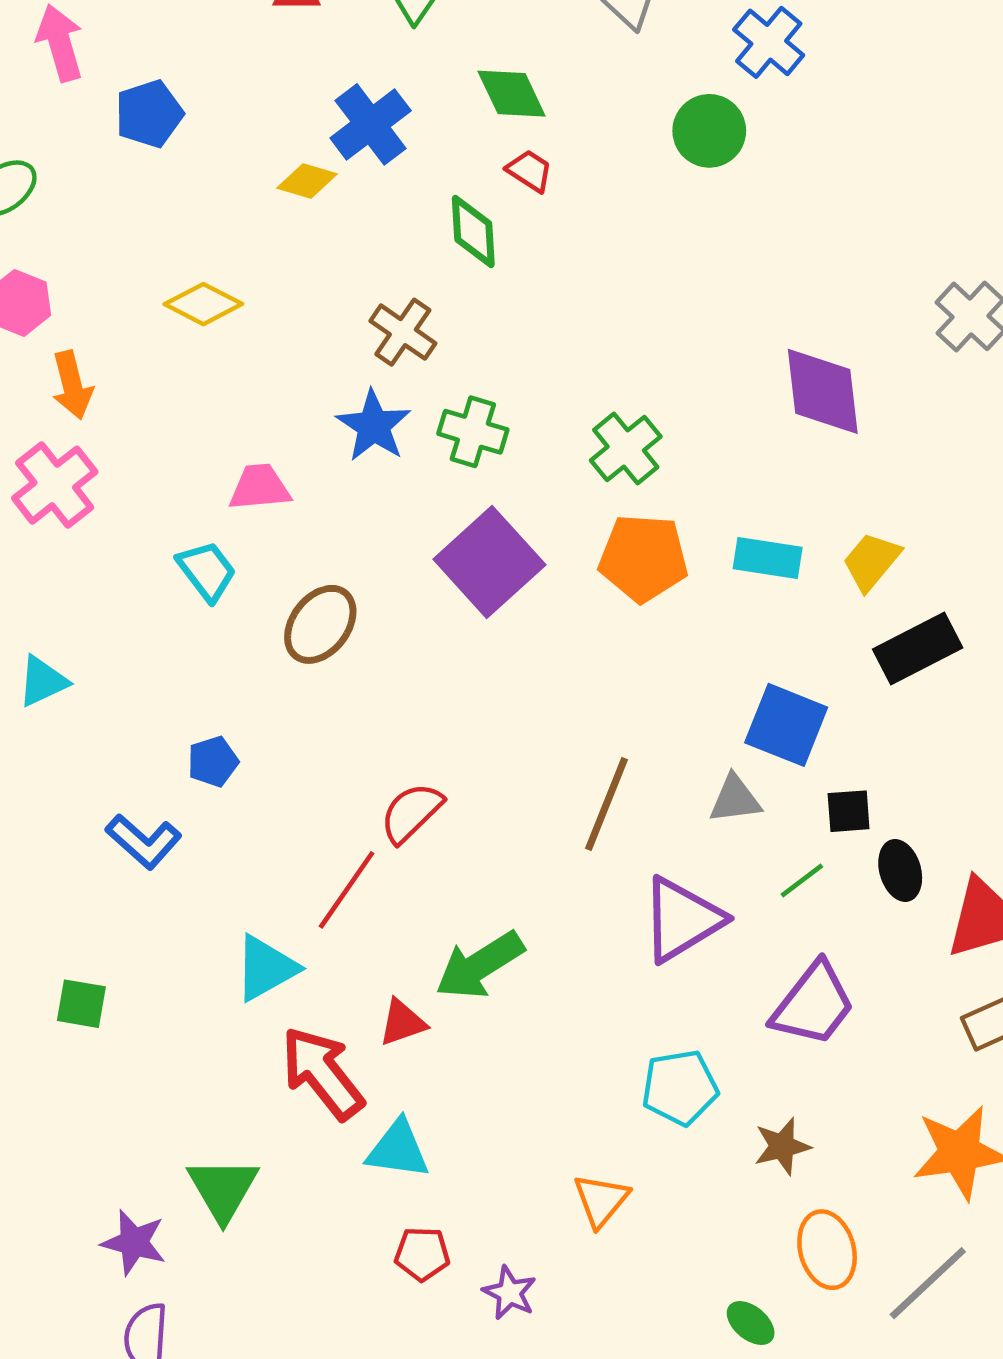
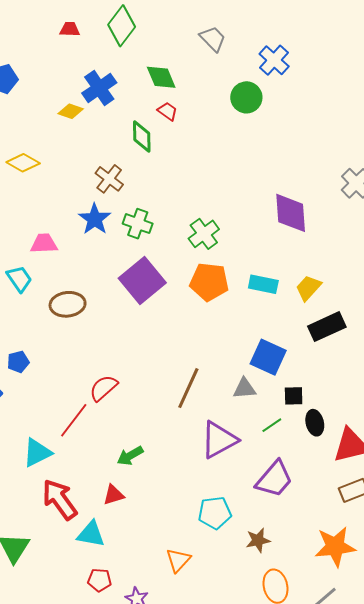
brown ellipse: (320, 624) -> (68, 304), turned 44
green arrow: (480, 965) -> (130, 456), size x0.7
red triangle: (402, 1023) -> (114, 495), moved

